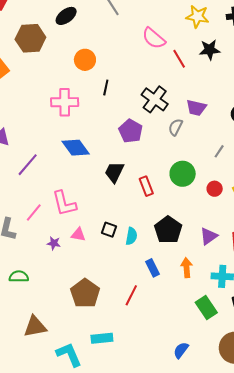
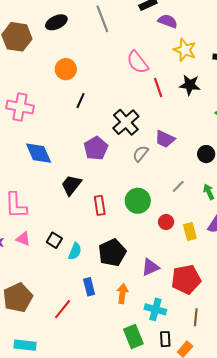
pink cross: (65, 102) -> (20, 107), moved

